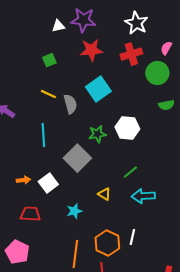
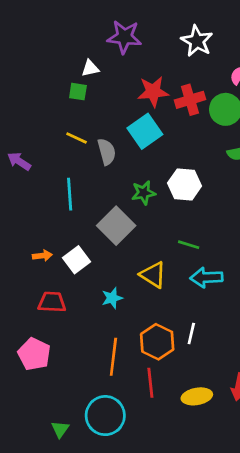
white triangle: (58, 26) -> (90, 68), moved
red star: (91, 50) -> (153, 92), moved
red cross: (131, 54) -> (190, 100), moved
green square: (49, 60) -> (78, 92), turned 32
green line: (130, 172) -> (189, 245), turned 56
yellow triangle: (104, 194) -> (153, 275), size x1.5

